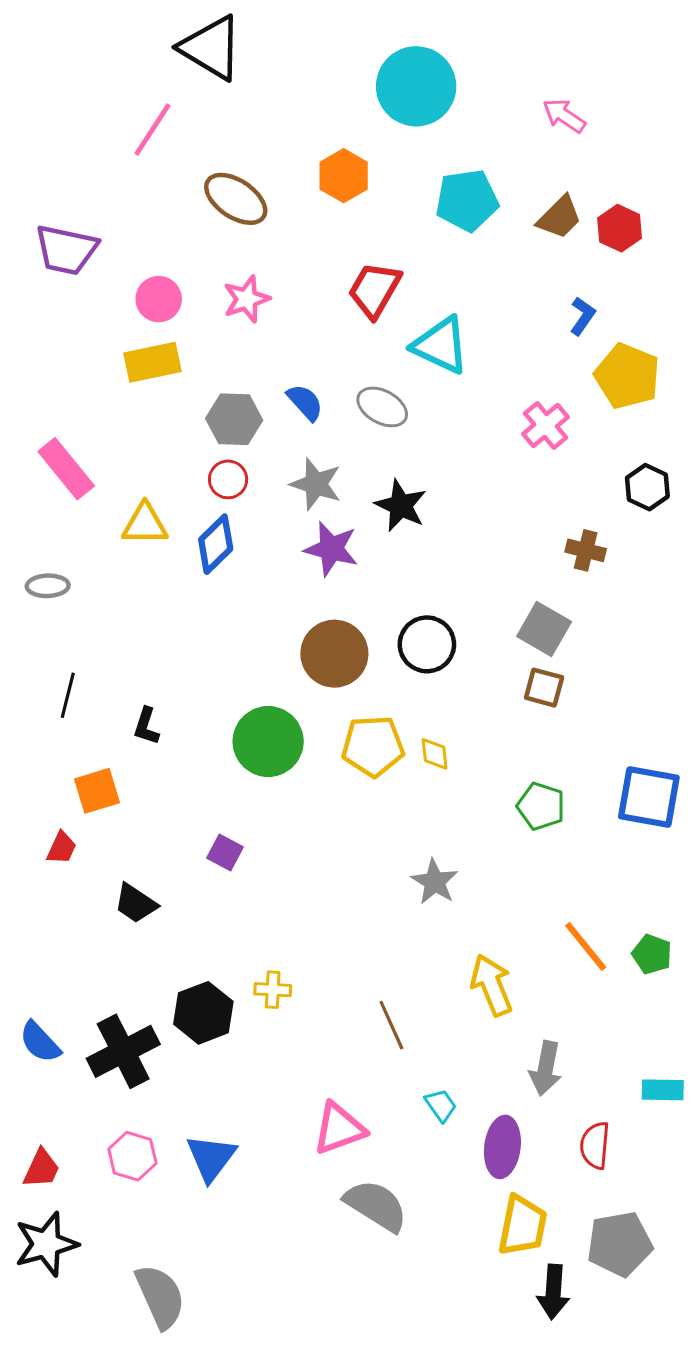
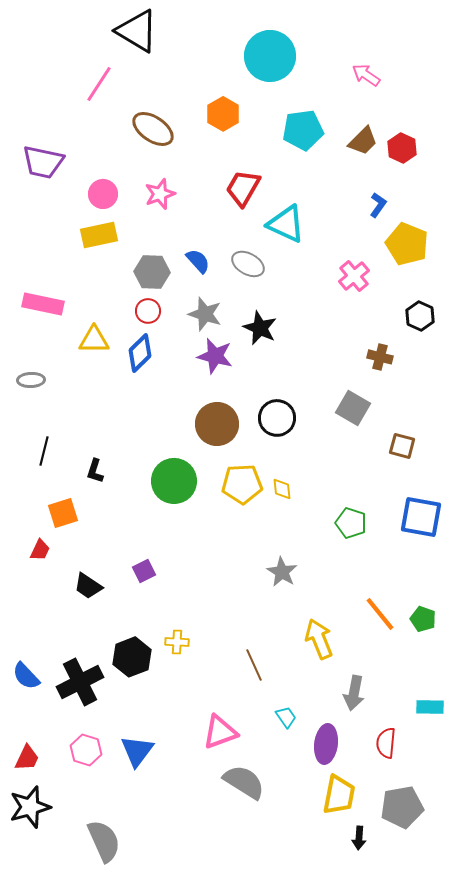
pink rectangle: (66, 469) -> (43, 304), turned -39
brown square: (544, 688) -> (402, 446), moved
purple square: (225, 852) -> (144, 571), moved, turned 35
black arrow: (553, 1292) -> (359, 838), size x0.7

